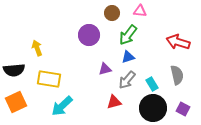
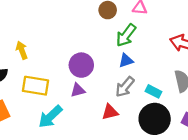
purple circle: (89, 35) -> (81, 65), moved
purple triangle: (105, 69) -> (78, 90), moved
cyan rectangle: (152, 84) -> (153, 91), turned -32

